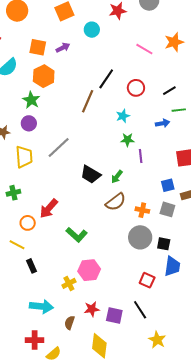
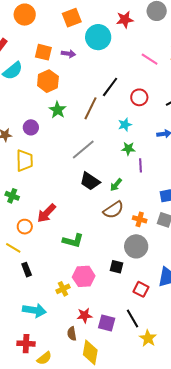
cyan circle: (92, 30) -> (98, 37), size x1.6
purple arrow: (63, 48) -> (68, 54), turned 32
green star: (31, 100) -> (58, 110), moved
gray line: (59, 147) -> (83, 149), moved
green cross: (13, 193) -> (12, 196), turned 32
green L-shape: (77, 235) -> (73, 241), turned -30
black square: (164, 244) -> (117, 267), moved
brown semicircle: (70, 323) -> (72, 334), moved, turned -32
yellow star: (157, 340) -> (148, 338), moved

